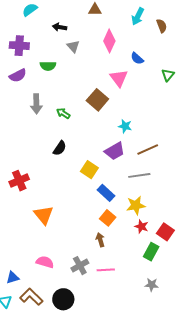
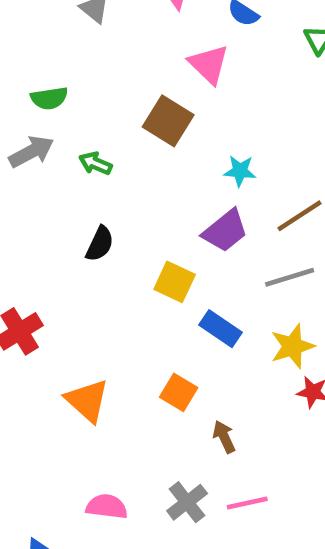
green semicircle: (48, 66) -> (49, 98), moved
gray arrow: (36, 104) -> (31, 152), turned -108
orange square: (108, 218) -> (179, 392), moved

